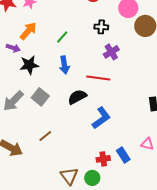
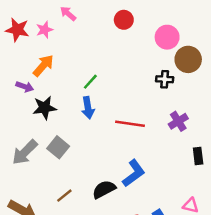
black cross: (101, 27) -> (165, 79), moved
green line: (62, 37) -> (90, 82), moved
purple cross: (111, 52) -> (178, 121), moved
black semicircle: (77, 97) -> (104, 189), moved

